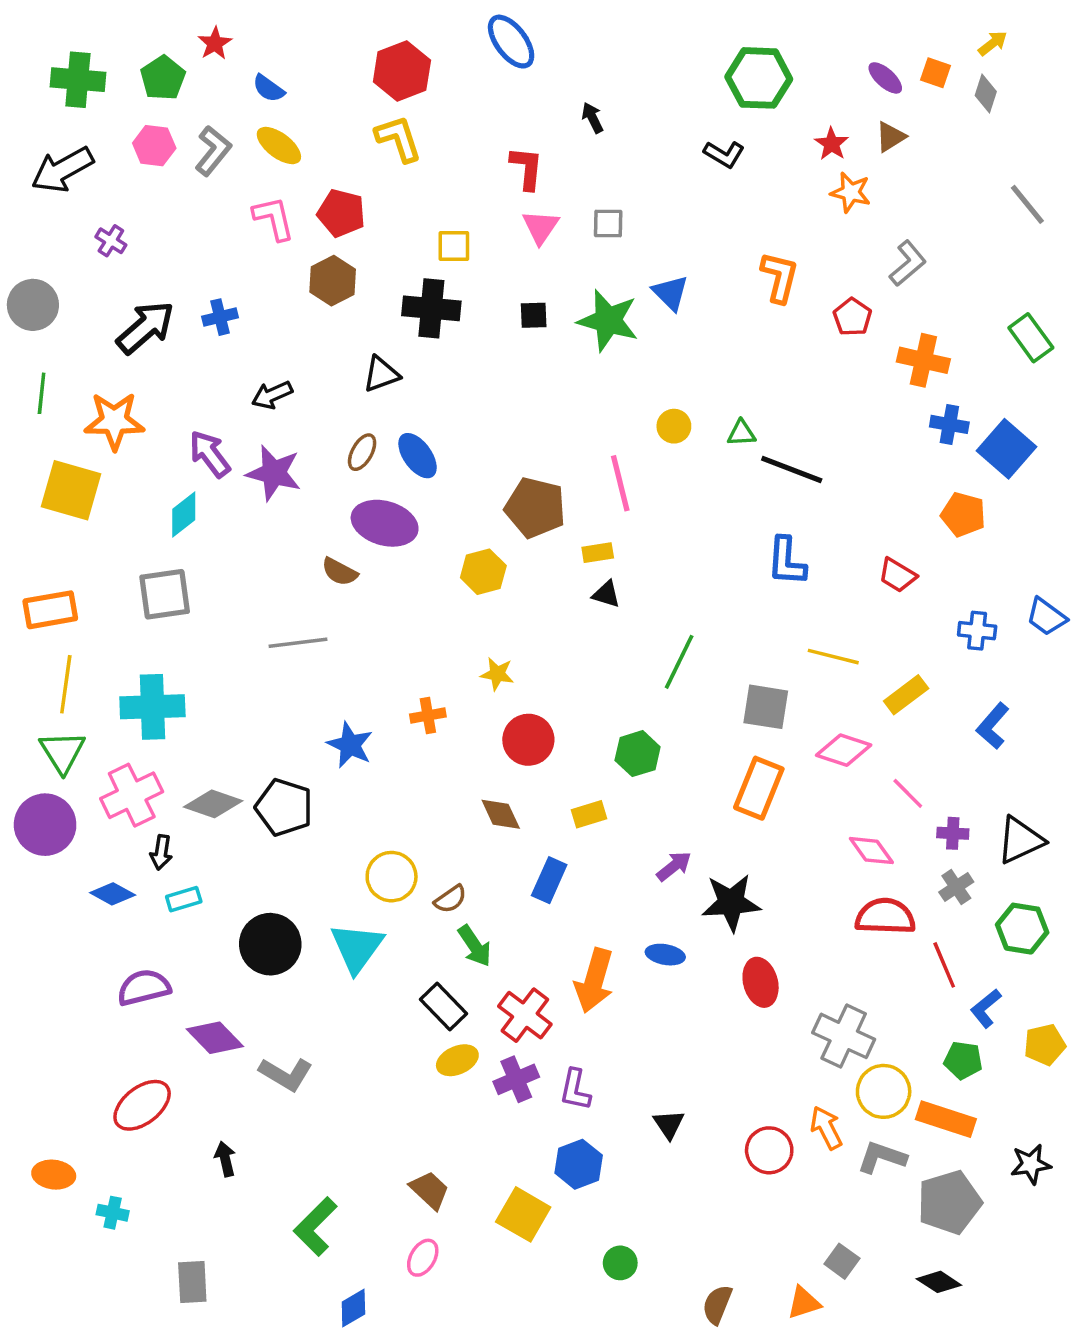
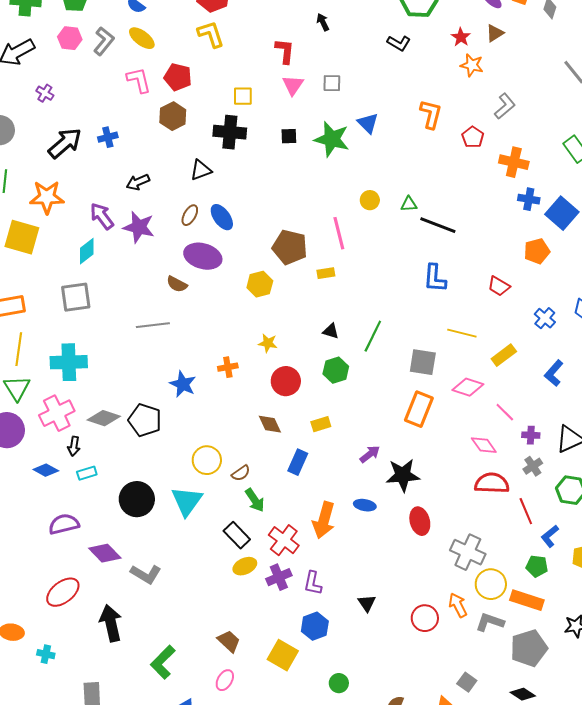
orange pentagon: (963, 515) -> (537, 251), turned -30
black triangle: (606, 594) -> (331, 331), moved
blue cross: (977, 631) -> (545, 318), turned 35
green hexagon: (638, 754) -> (336, 370), moved
black arrow: (225, 1159) -> (111, 623), size x1.8

